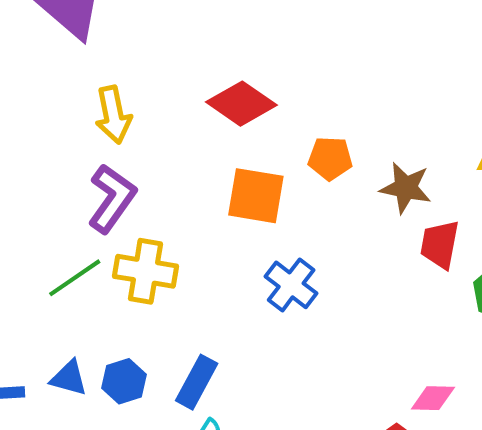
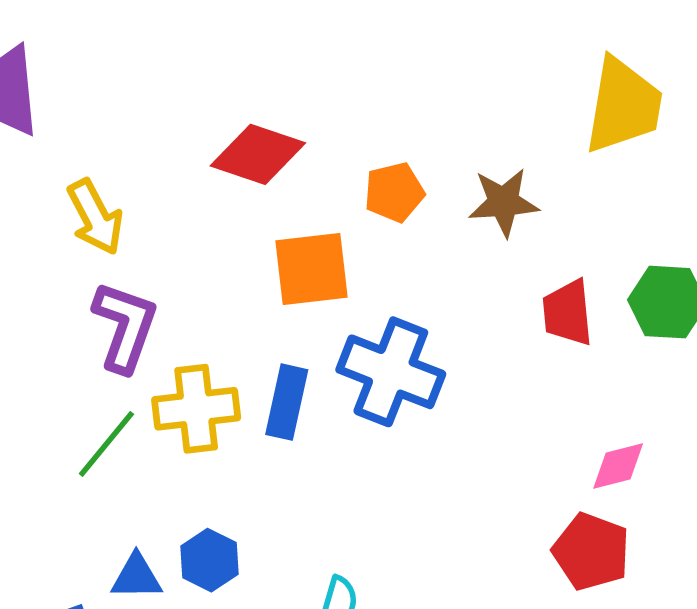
red trapezoid: (440, 244) -> (568, 313), moved
blue cross: (291, 285) -> (391, 372), size x1.4
blue rectangle: (197, 382) -> (287, 402), moved

